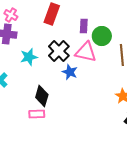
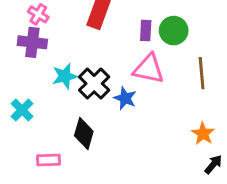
green circle: (102, 36) -> (174, 31), moved
black cross: (59, 51) -> (94, 84), moved
pink rectangle: (37, 114) -> (49, 160), moved

